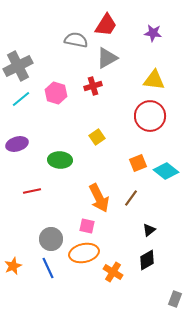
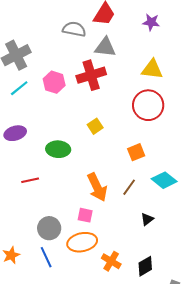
gray triangle: (107, 58) -> (105, 47), turned 35
red cross: (93, 86) -> (91, 75), size x1.6
cyan diamond: (166, 171) -> (164, 180), moved
black diamond: (147, 260) -> (145, 266), moved

